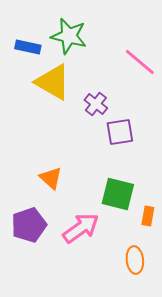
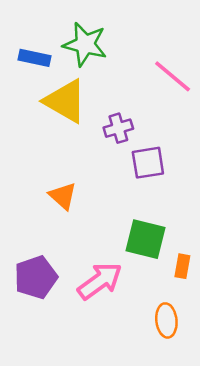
purple cross: (96, 104) -> (118, 128), turned 35
orange triangle: (51, 178) -> (63, 196), moved

